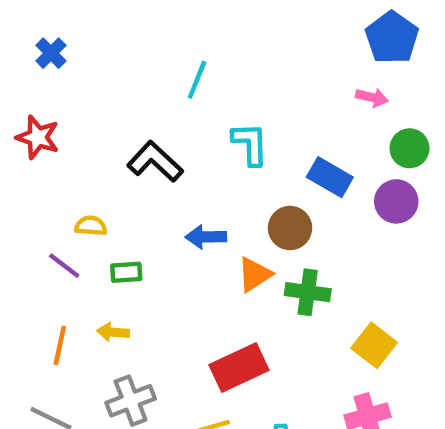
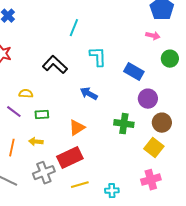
purple circle: (396, 201) -> (148, 99), moved
brown circle: (290, 228) -> (162, 123), moved
blue arrow: (206, 237) -> (89, 94), moved, turned 30
orange triangle: (255, 274) -> (77, 128), moved
red rectangle: (239, 367) -> (70, 158), moved

